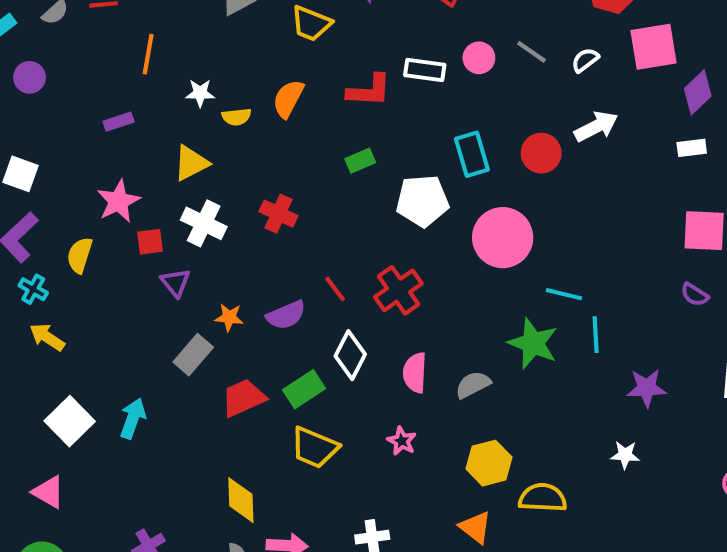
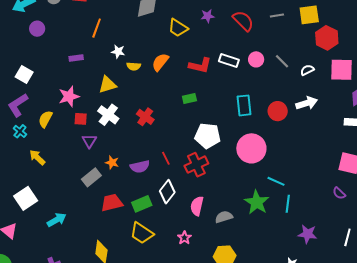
white pentagon: (422, 201) -> (208, 136), moved
yellow arrow: (47, 337) -> (37, 157), moved
cyan arrow: (133, 418) -> (57, 220), moved, turned 30

